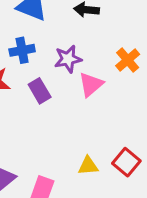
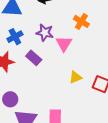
purple star: (68, 59) -> (45, 33), turned -30
yellow triangle: (88, 166) -> (75, 77), moved

